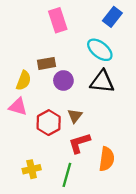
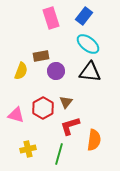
blue rectangle: (112, 17) -> (84, 16), moved
pink triangle: (18, 107) -> (16, 115), moved

